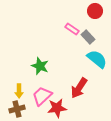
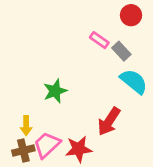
green star: (40, 66) -> (55, 91), turned 30
pink trapezoid: (42, 96) -> (47, 145), moved

